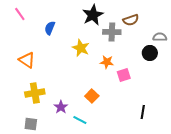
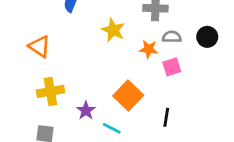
gray semicircle: (160, 37) -> (172, 37), moved
orange square: (92, 96) -> (128, 95), size x1.5
black line: (143, 112) -> (166, 117), moved

